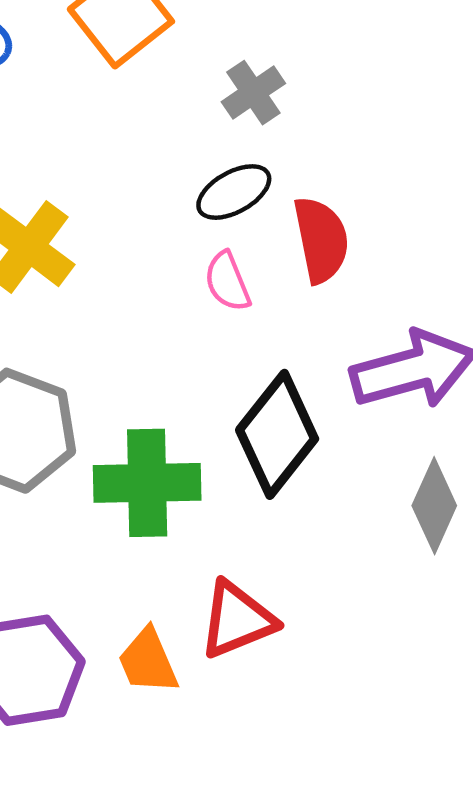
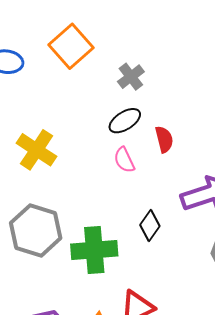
red semicircle: (321, 240) -> (164, 139), size x0.7
black diamond: (277, 434) -> (150, 225), size x0.6

